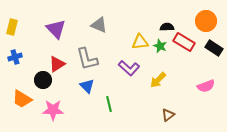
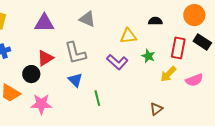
purple triangle: (56, 29) -> (44, 23), turned -45
red rectangle: (184, 42) -> (178, 48), moved, turned 70
green star: (160, 46) -> (148, 56), moved
yellow arrow: (158, 80) -> (168, 74), moved

